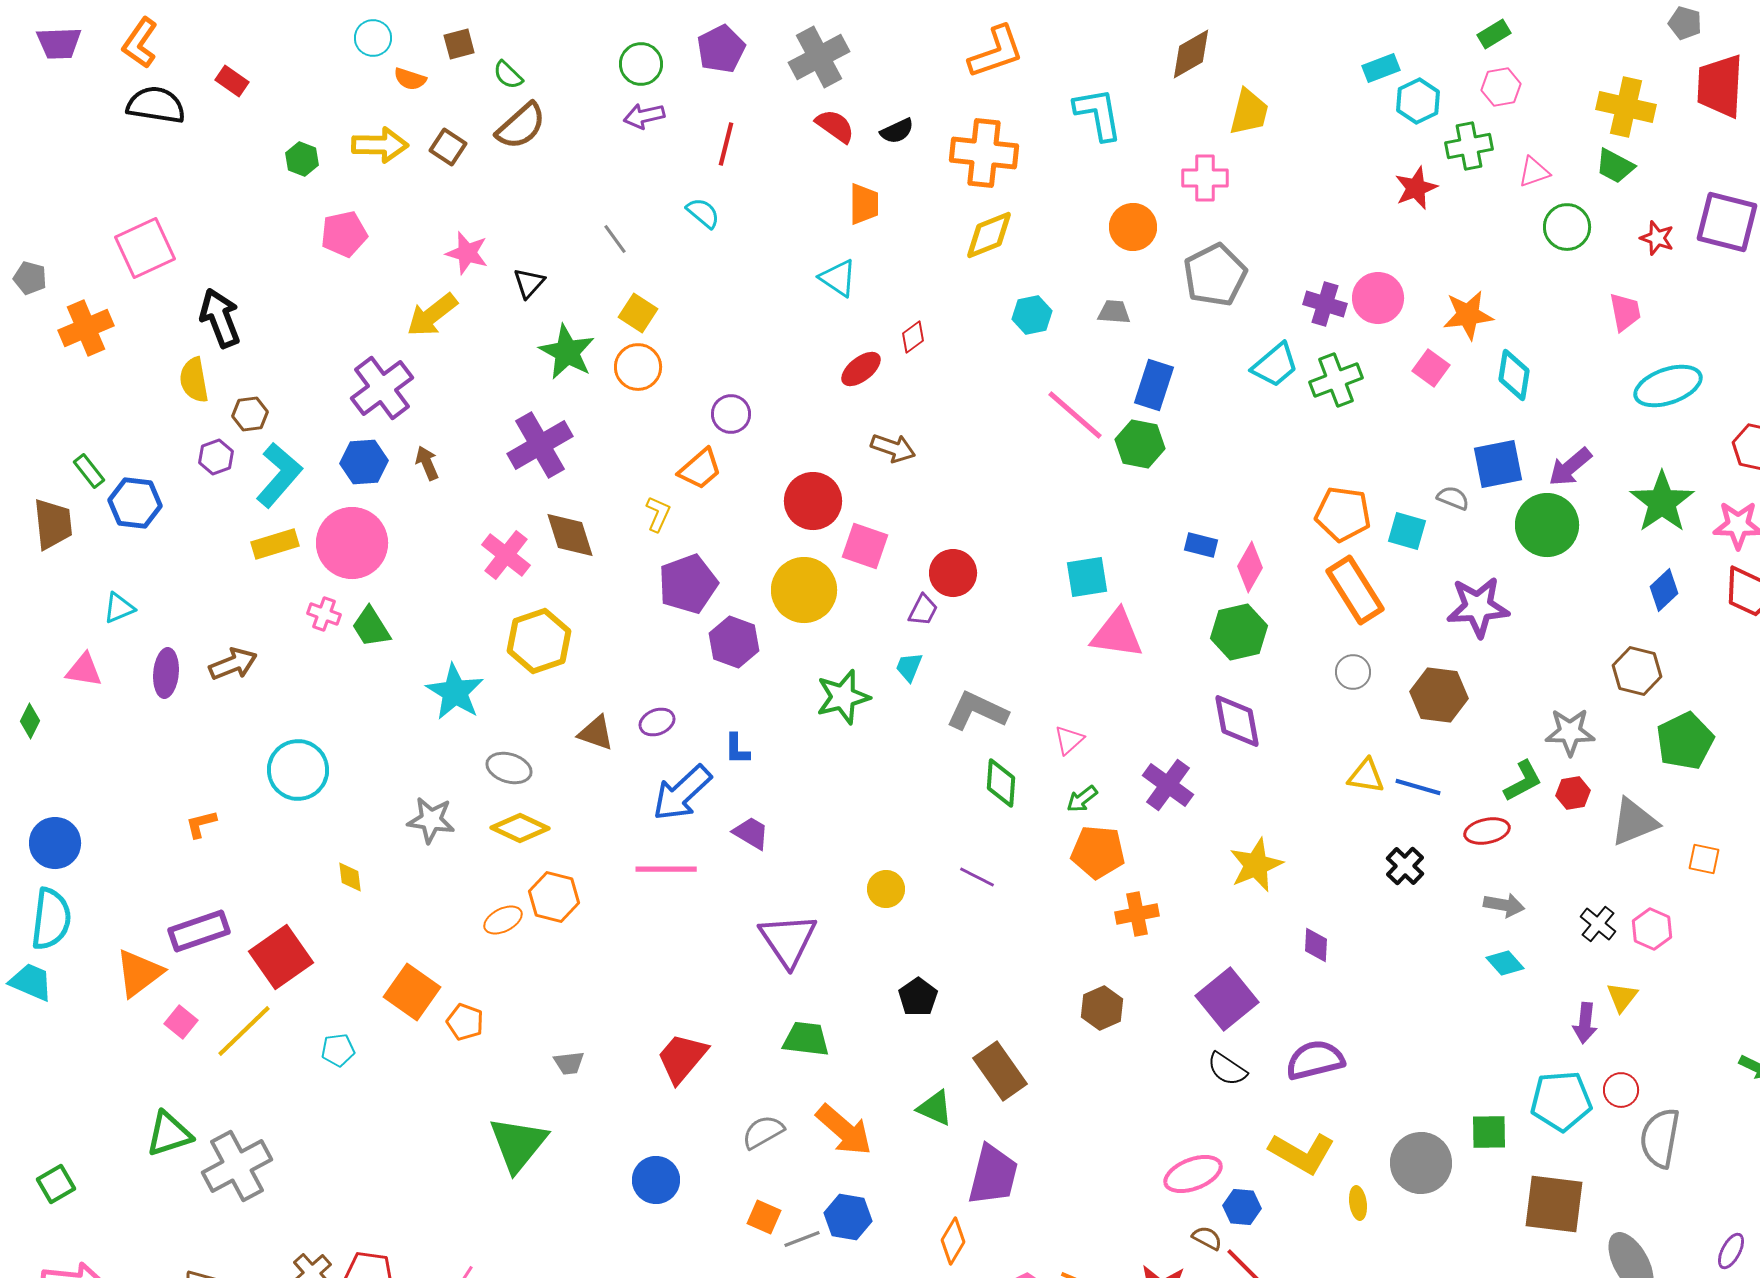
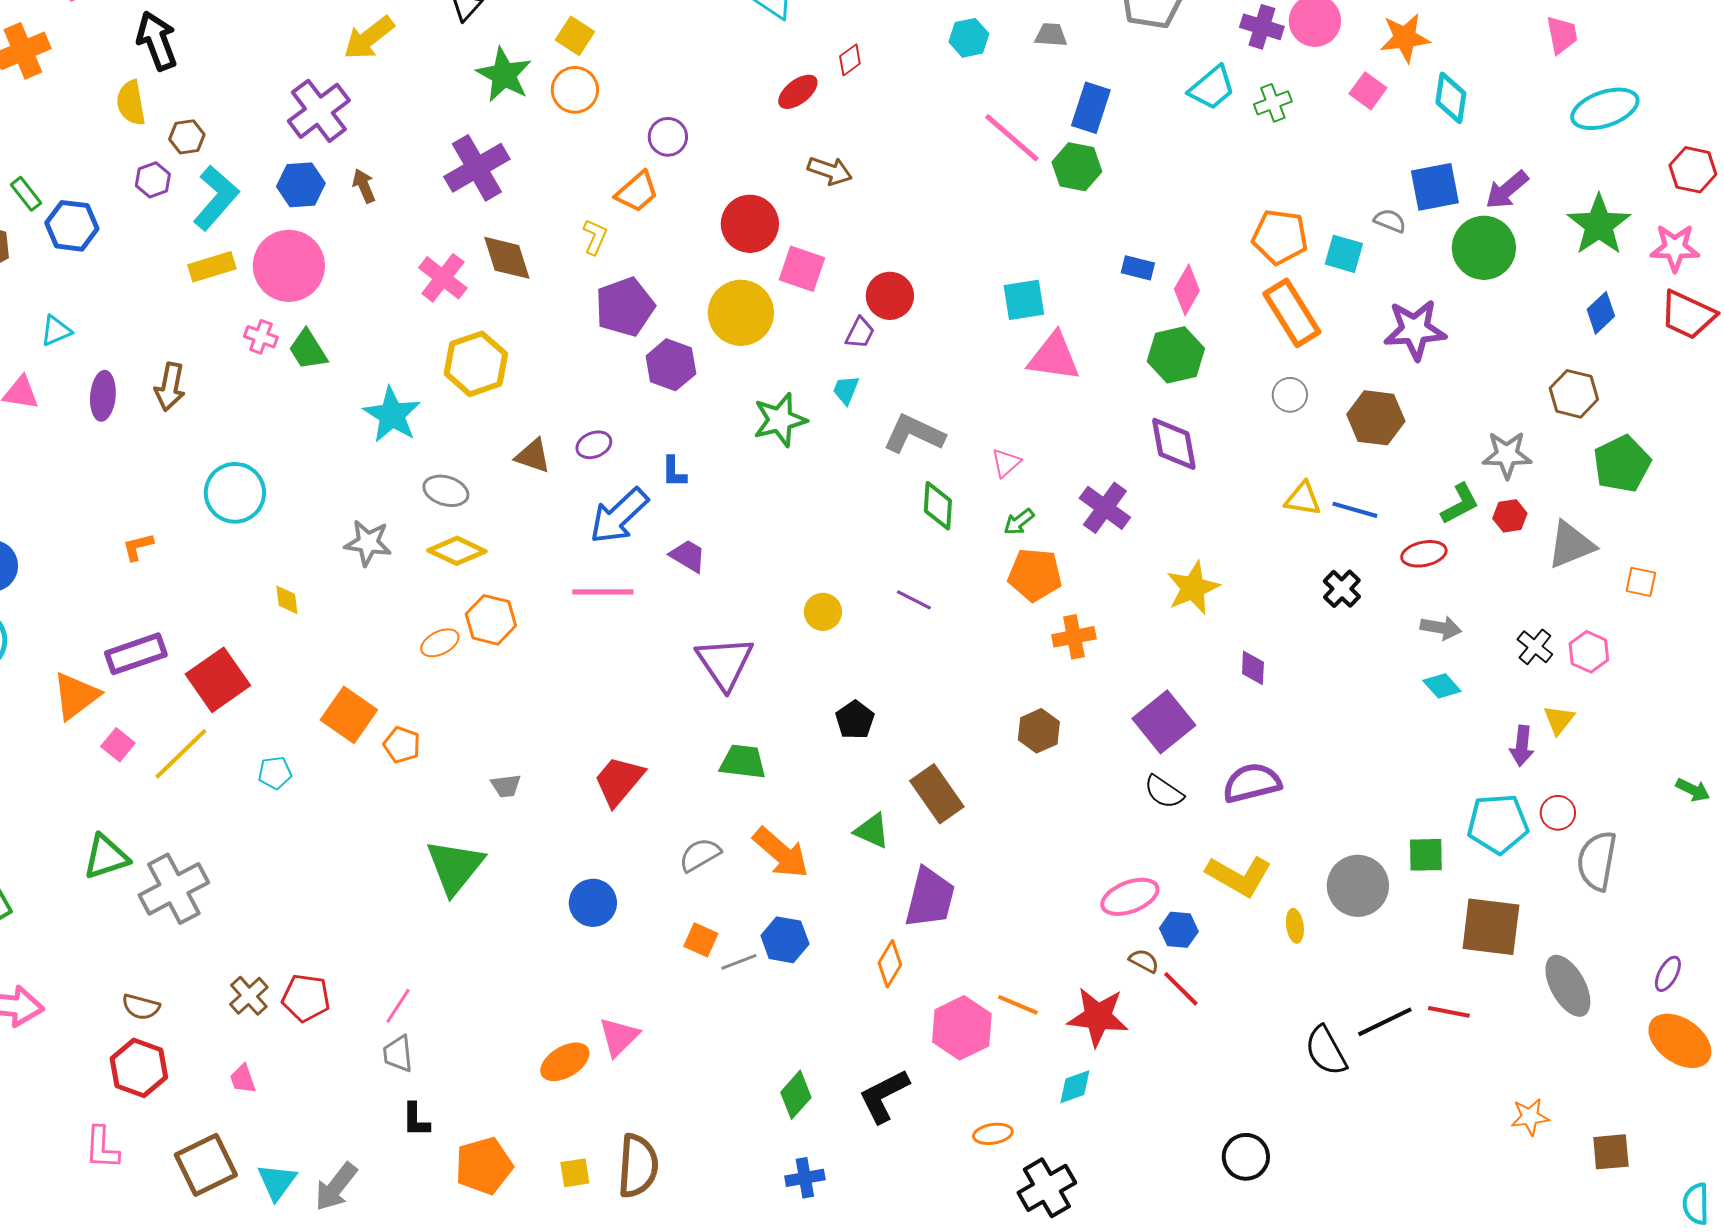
green cross: (1336, 380) -> (1273, 103), size x0.7
brown arrow: (233, 664) -> (170, 387), turned 123

